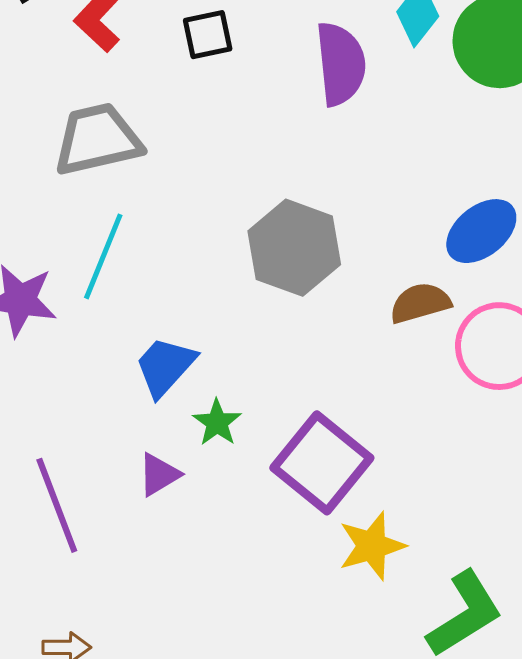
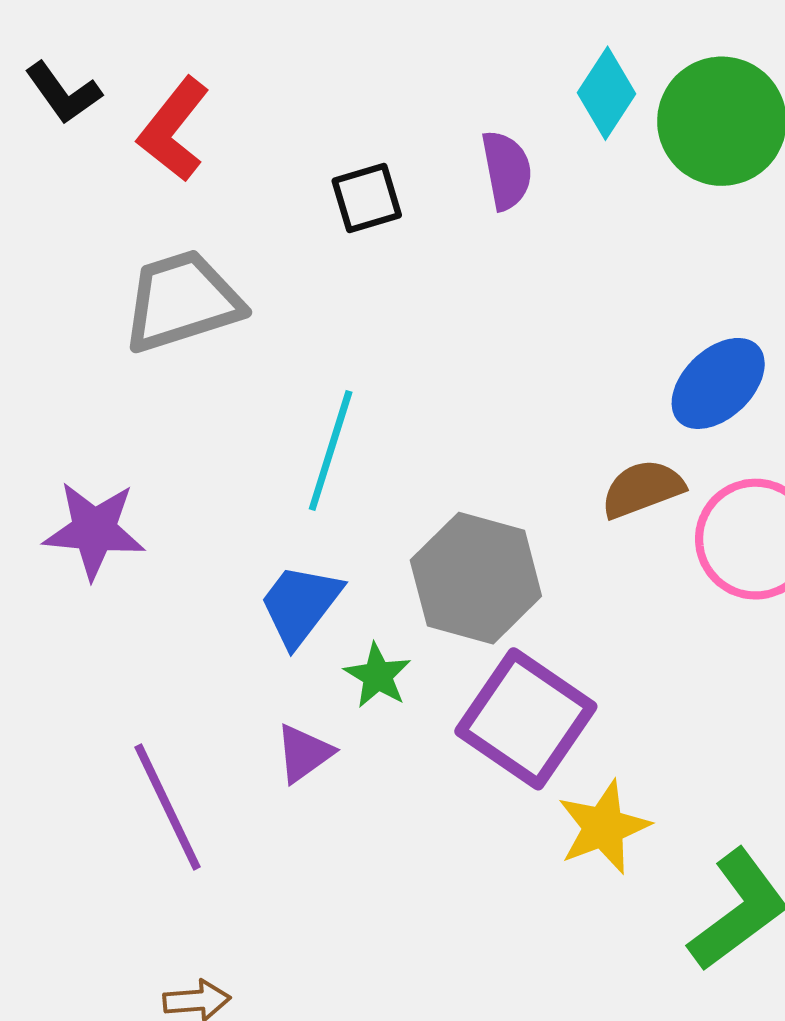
black square: (208, 35) -> (367, 198), moved
purple semicircle: (341, 64) -> (507, 170), size x0.7
gray hexagon: (294, 248) -> (476, 578), moved
cyan line: (103, 256) -> (331, 451), moved

